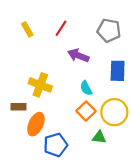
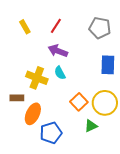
purple arrow: (78, 56) -> (58, 51), moved
cyan semicircle: (86, 88) -> (60, 73), moved
green triangle: (99, 137) -> (91, 126), turned -32

